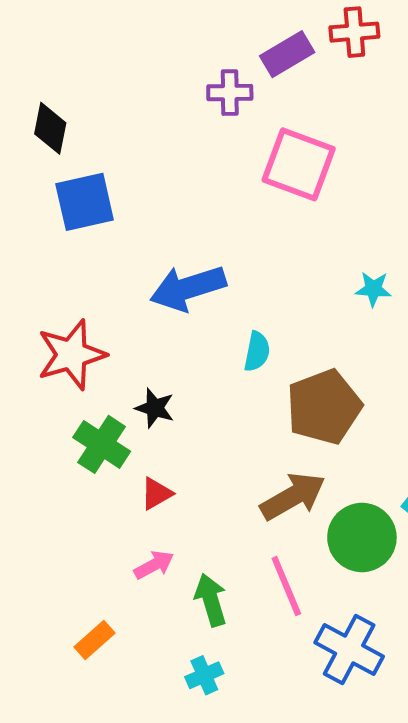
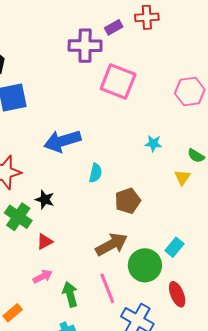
purple rectangle: (287, 54) -> (114, 27), size x0.7
purple cross: (230, 93) -> (85, 46), size x1.5
brown pentagon: (324, 407) -> (128, 201), size x0.7

